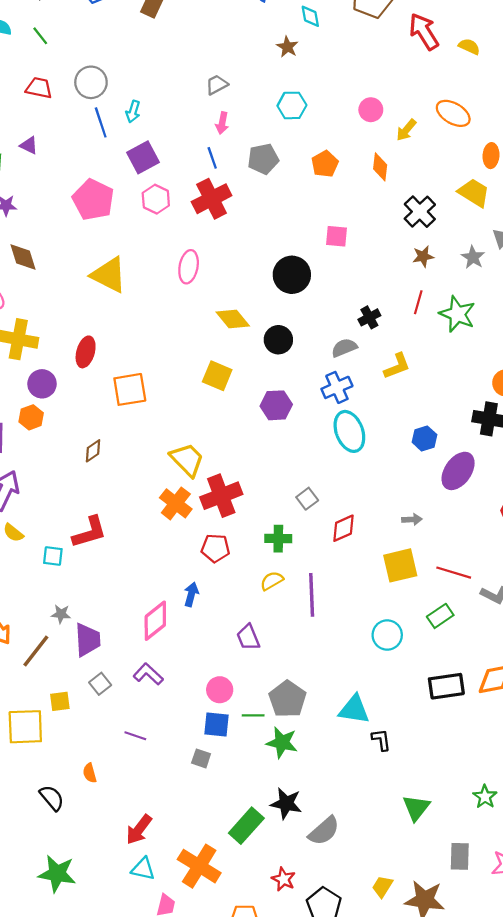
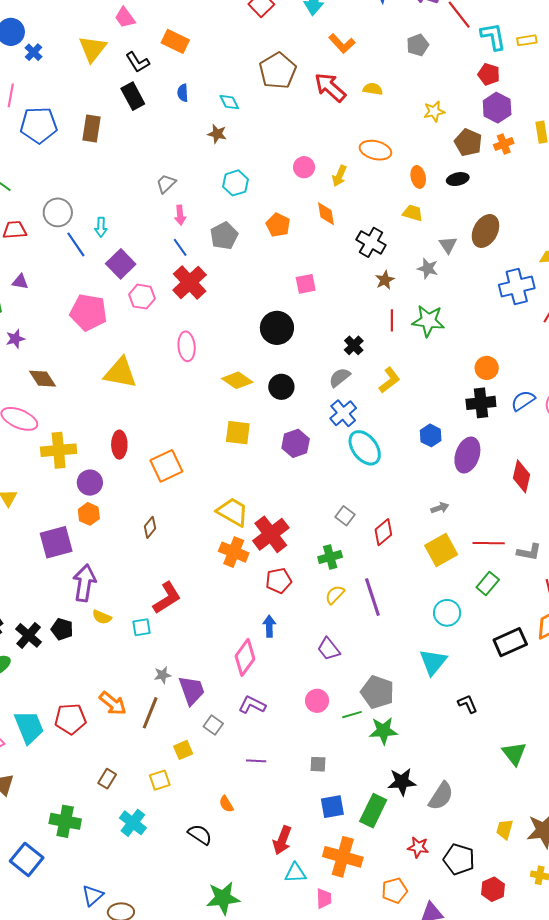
yellow trapezoid: (474, 193) -> (413, 213), size x0.7
cyan triangle: (354, 709) -> (433, 662), moved, turned -44
blue square: (217, 724) -> (332, 807), moved
yellow square: (25, 727) -> (160, 780), size x0.6

